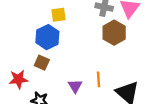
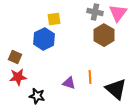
brown square: (42, 63) -> (15, 57), moved
purple triangle: (75, 86) -> (69, 83), turned -40

